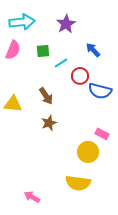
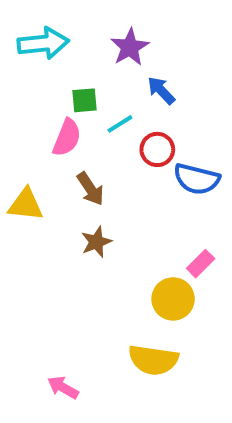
pink semicircle: (13, 50) -> (67, 138), moved
blue arrow: (93, 50) -> (161, 90), moved
pink rectangle: (102, 134) -> (201, 264), turned -72

